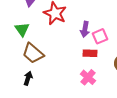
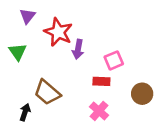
purple arrow: (85, 29) -> (78, 49), moved
brown trapezoid: (33, 53) -> (47, 92), moved

